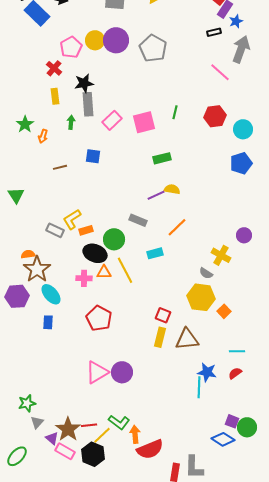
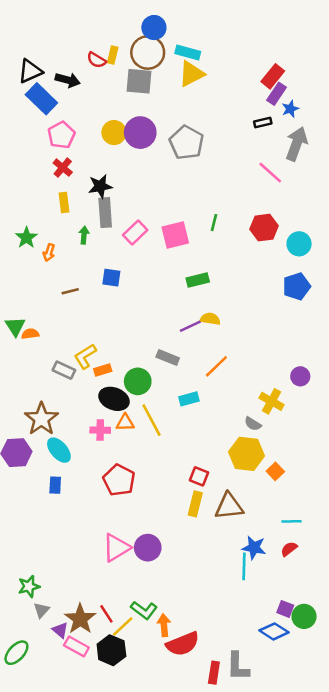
pink pentagon: (71, 47) -> (61, 135), moved
orange semicircle: (28, 254) -> (30, 334), moved
red line: (89, 425) -> (106, 614), turned 63

